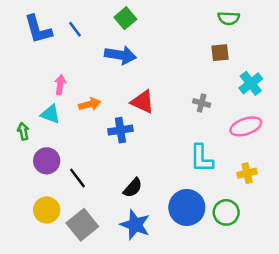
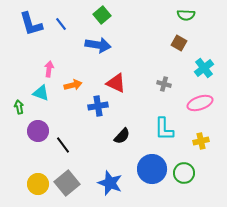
brown square: (220, 53) -> (179, 43), turned 35
black semicircle: (133, 188) -> (122, 136), moved
yellow circle: (47, 210) -> (38, 184), moved

